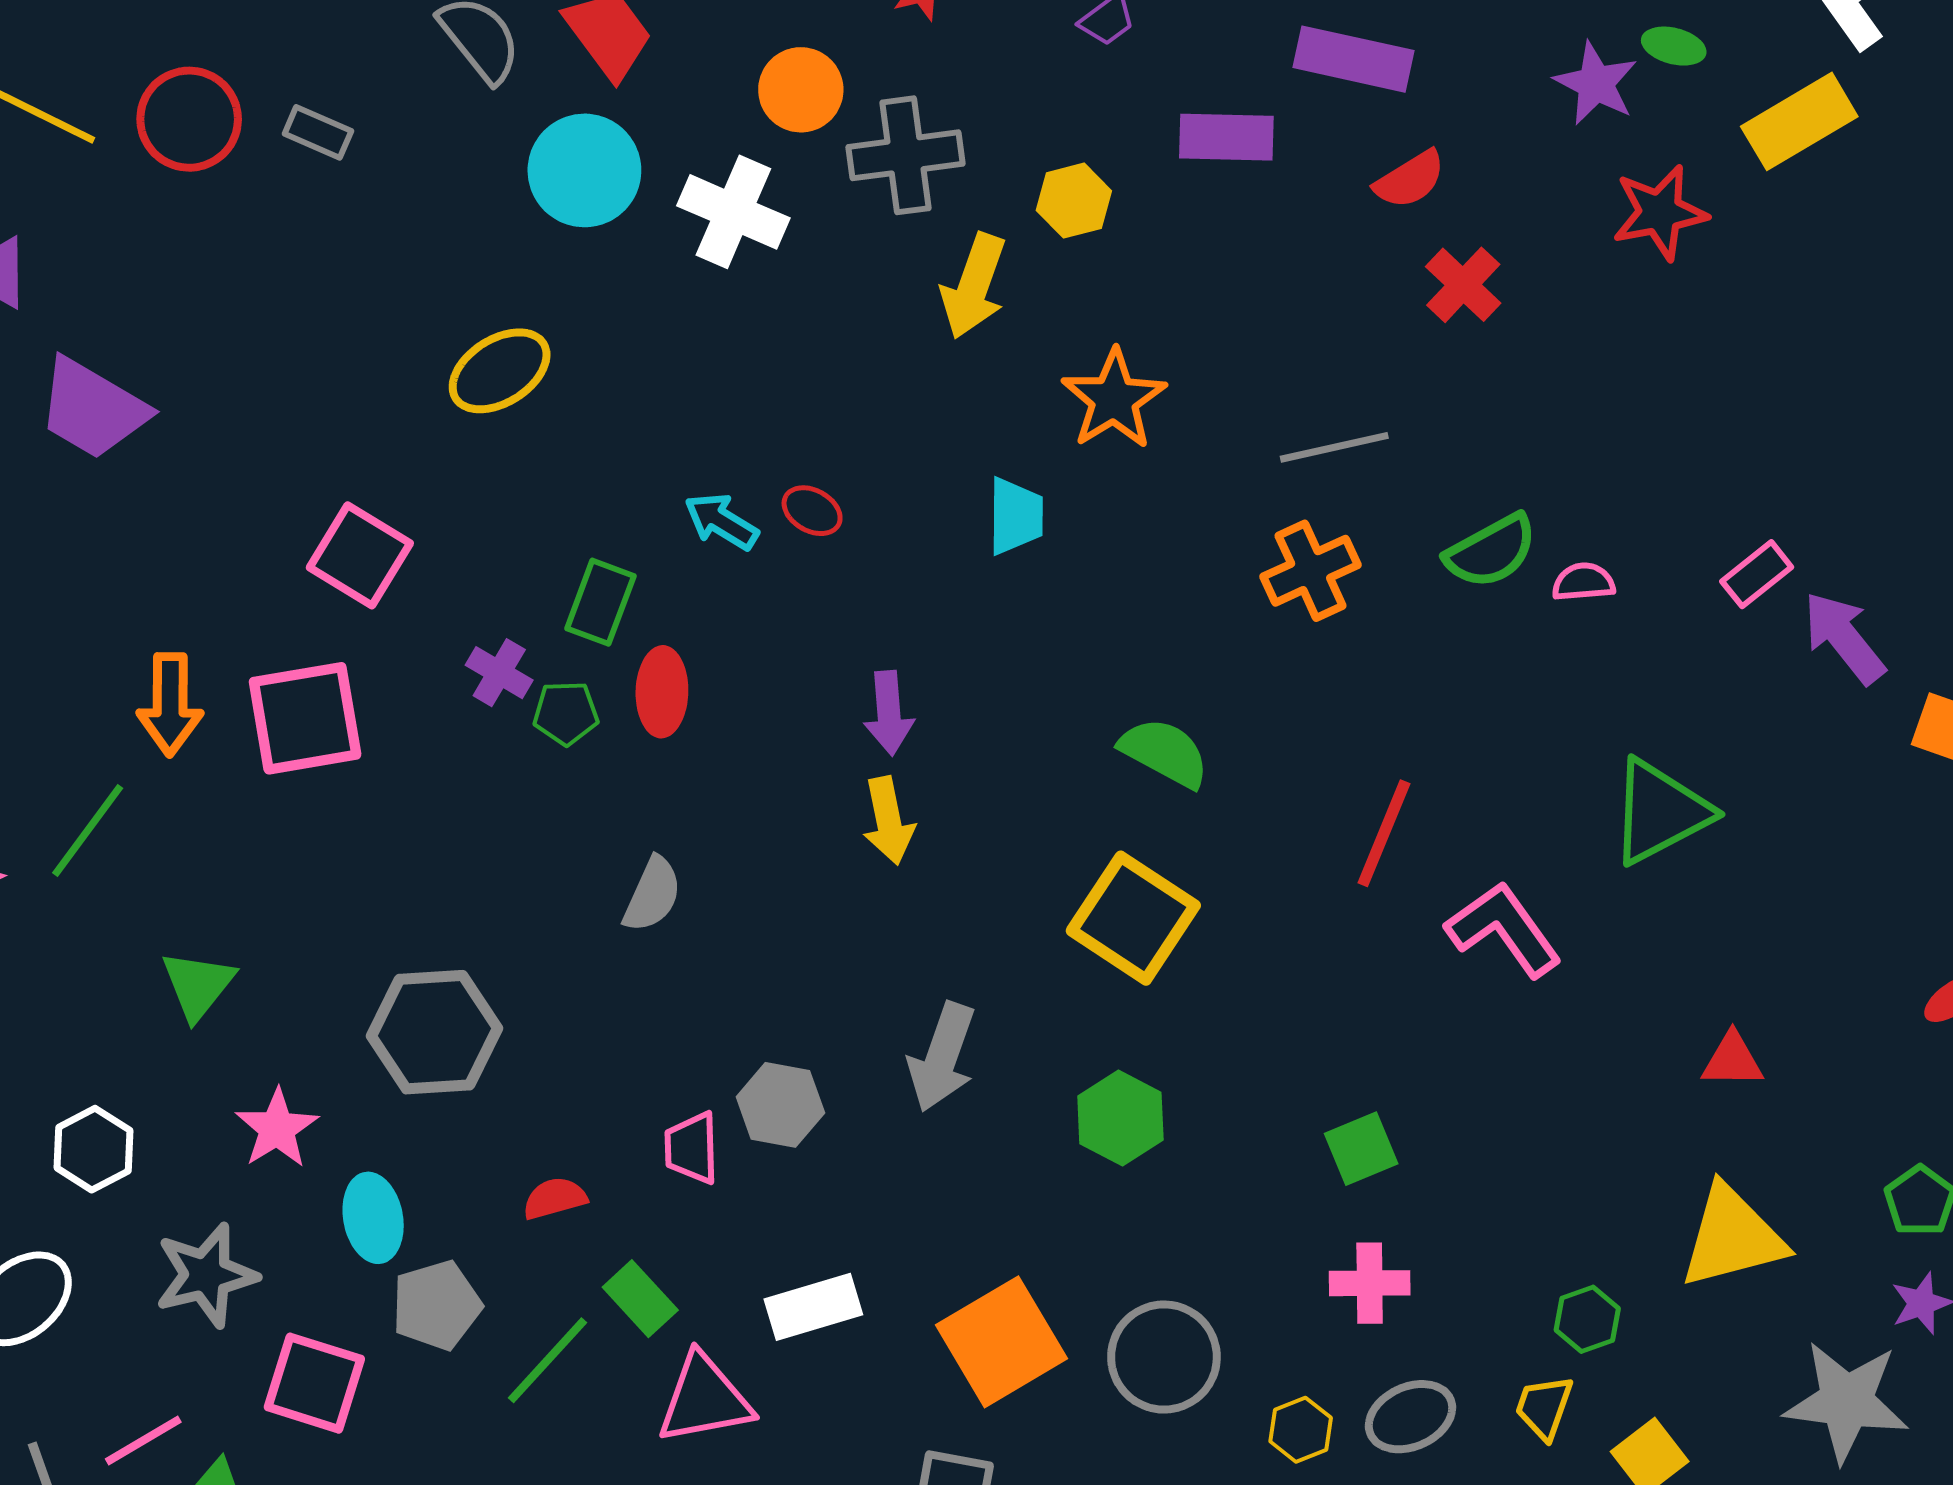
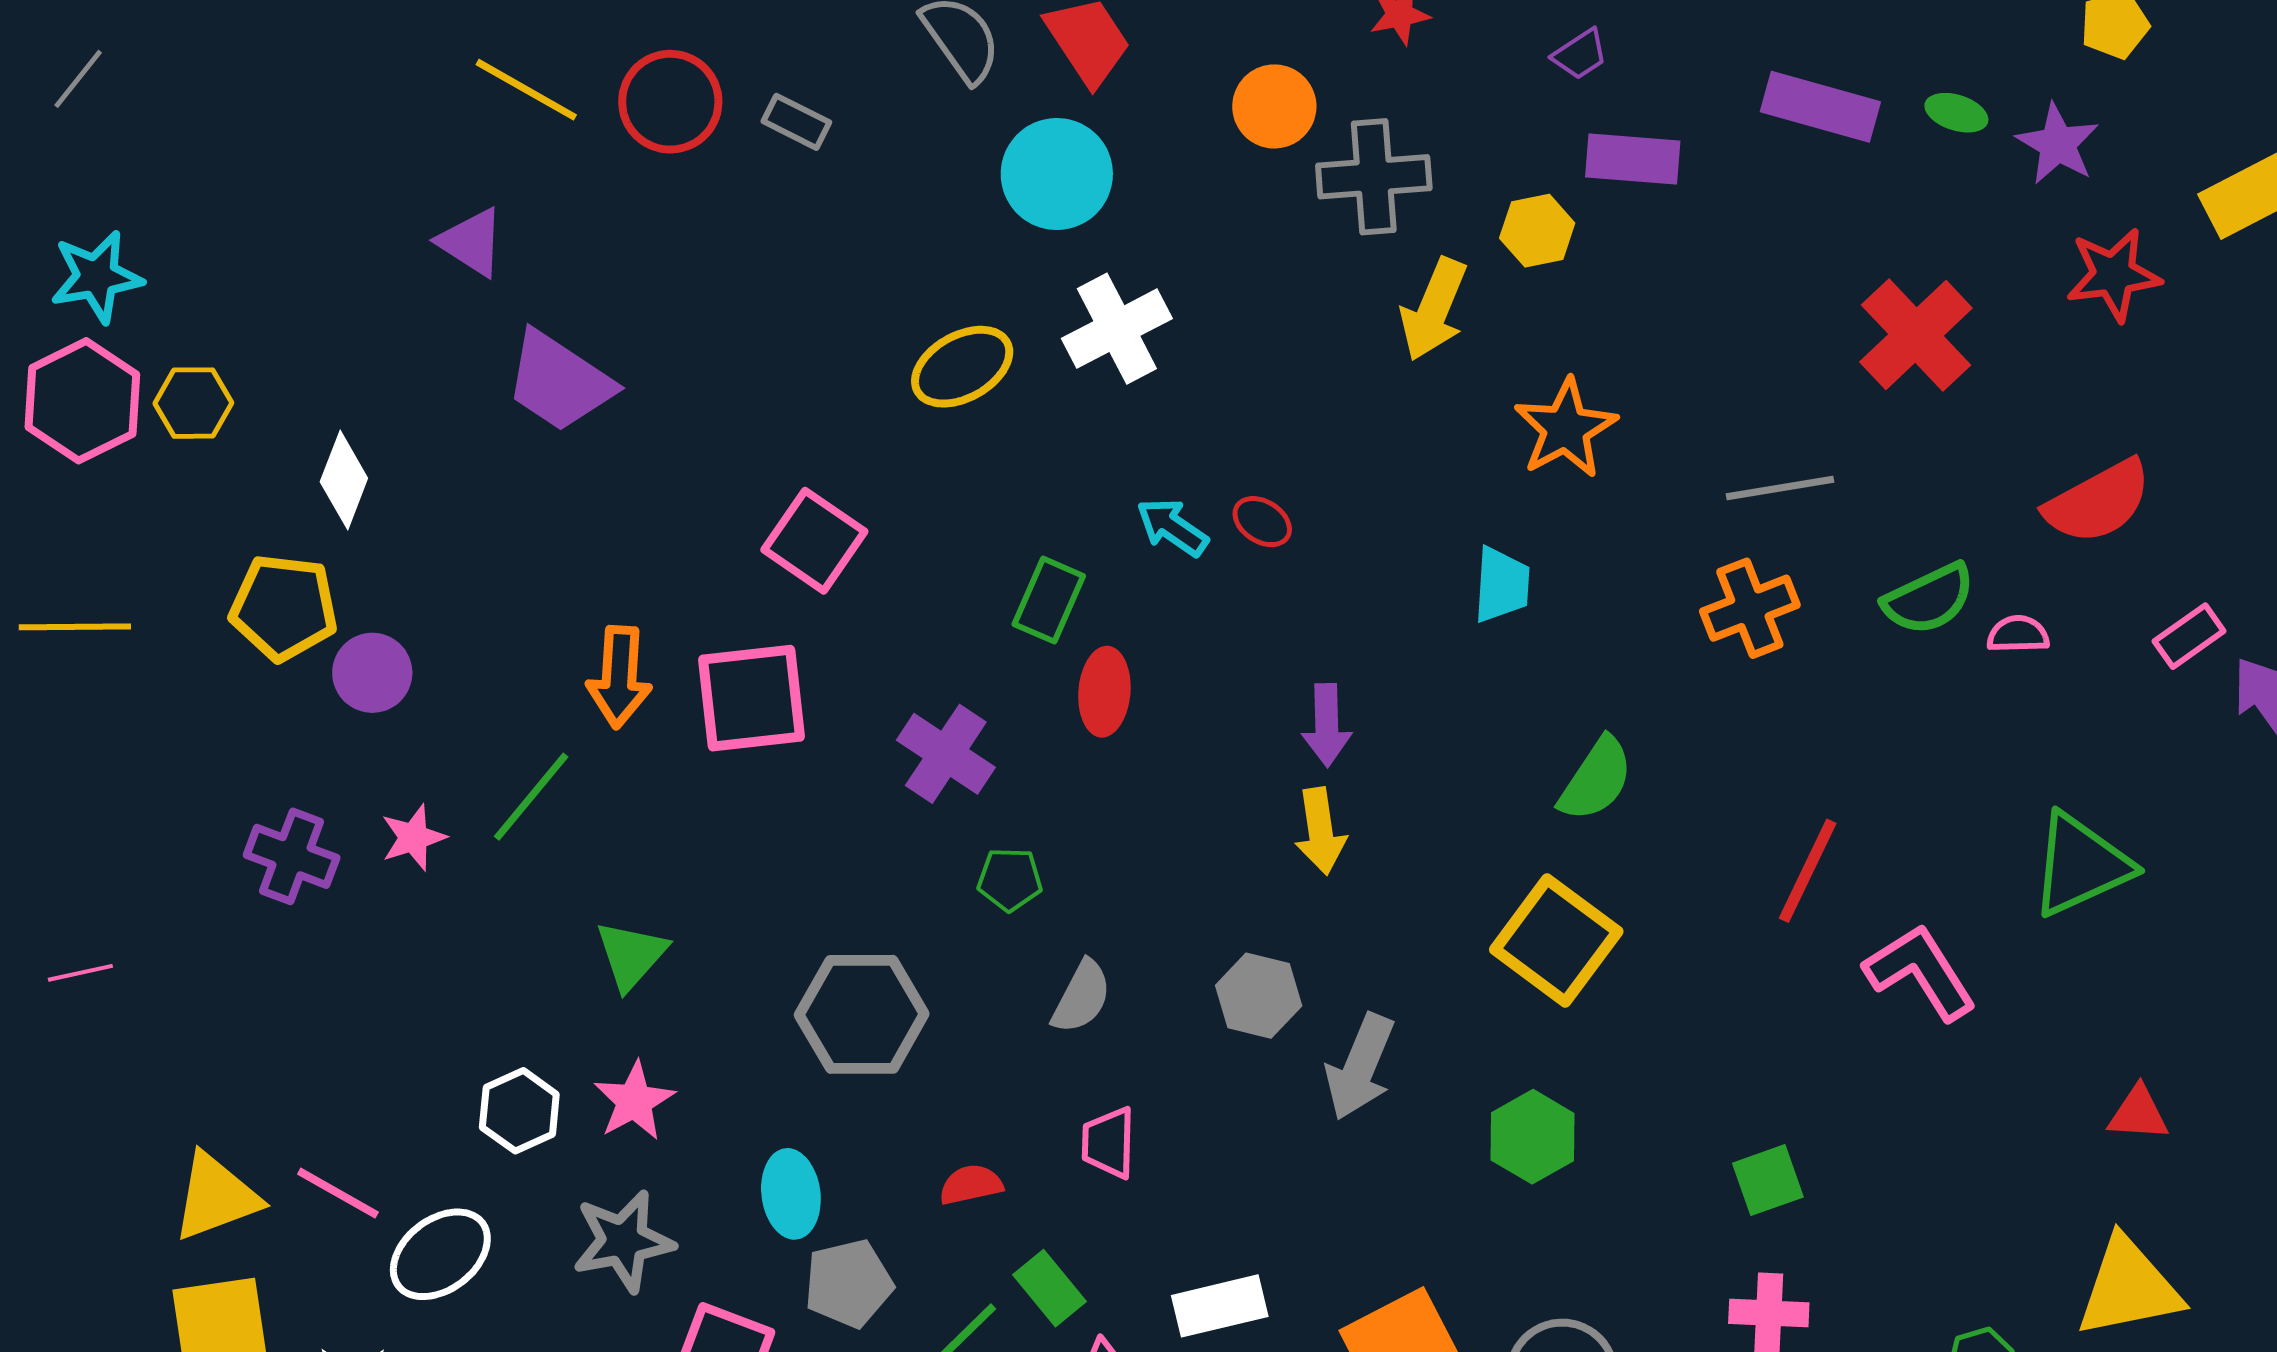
green ellipse: (1674, 46) -> (1956, 113), moved
purple rectangle: (1226, 137) -> (1633, 159), moved
red semicircle: (1410, 179) -> (2098, 502), moved, size x1.5
white cross: (733, 212) -> (1117, 329), moved, turned 36
red cross: (1463, 285) -> (1916, 335), size x1.5
cyan trapezoid: (1016, 516) -> (1502, 585), moved
purple cross: (499, 673) -> (946, 754), moved, size x1.5
green pentagon: (566, 713) -> (1010, 879), moved
green semicircle: (1165, 753) -> (1596, 779), turned 92
gray semicircle: (652, 895) -> (1082, 997), moved
gray hexagon: (780, 1105) -> (1259, 996), moved
pink star: (277, 1128) -> (634, 1101), moved

